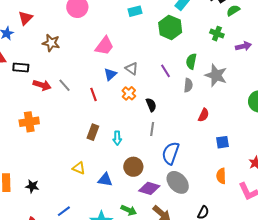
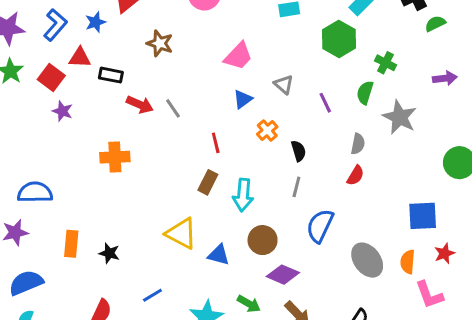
green cross: (217, 34) -> (385, 63), moved
gray triangle: (132, 69) -> (284, 85), moved
gray semicircle: (188, 85) -> (358, 144), moved
red line: (93, 94) -> (216, 143), moved
red semicircle: (204, 115) -> (356, 176), moved
cyan arrow: (117, 138) -> (243, 195), size x1.5
blue square: (222, 142) -> (423, 216), moved, size x1.5
yellow triangle: (79, 168) -> (181, 233), size x1.6
orange semicircle: (221, 176) -> (408, 262), moved
gray ellipse: (178, 182) -> (367, 260), moved

